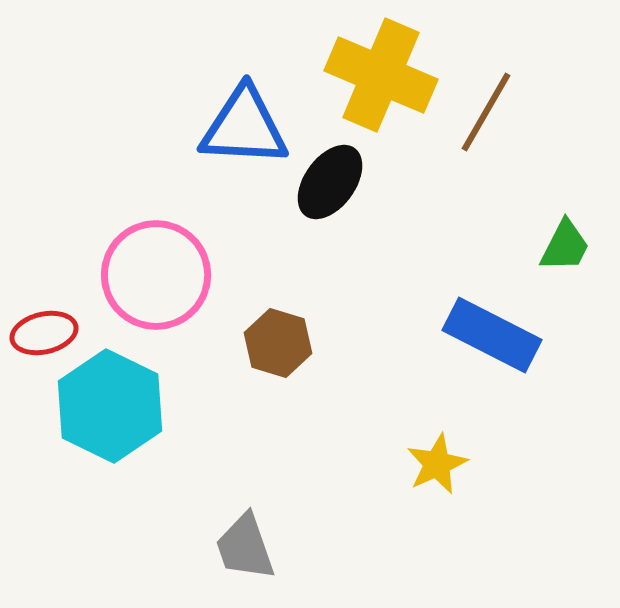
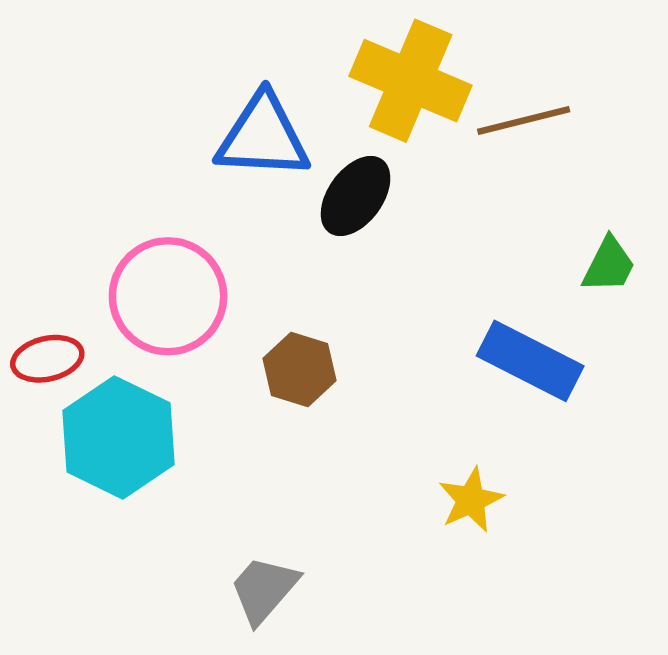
brown line: (486, 112) -> (524, 121), turned 46
gray trapezoid: (245, 547) -> (264, 589), turned 60

